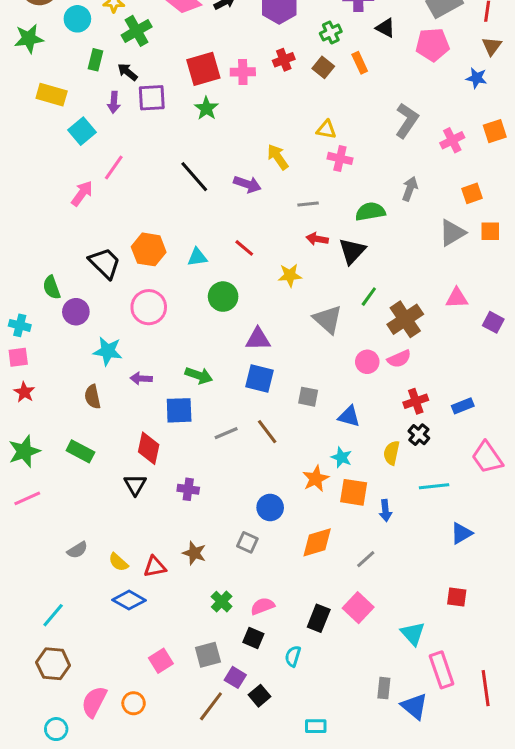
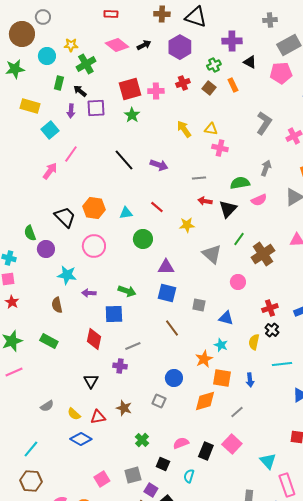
yellow arrow: (278, 157) -> (184, 129), moved
pink semicircle: (399, 359) -> (259, 200), moved
gray line: (226, 433) -> (133, 346), moved
black triangle: (135, 485) -> (91, 381), moved
orange square: (354, 492) -> (222, 378), moved
pink semicircle: (263, 606) -> (181, 443), moved

